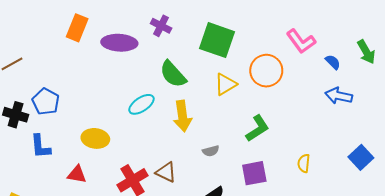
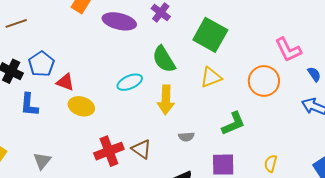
orange circle: (266, 71) -> (264, 81), moved
red triangle: (77, 174) -> (65, 82), moved

